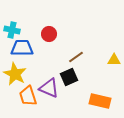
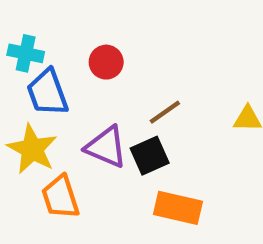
blue trapezoid: (22, 48) -> (47, 93), turned -110
purple triangle: (49, 88) -> (106, 147), moved
orange rectangle: (100, 101) -> (178, 208), moved

